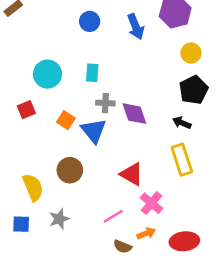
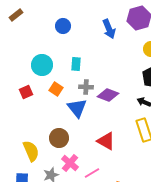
blue circle: (90, 21) -> (63, 26), moved
purple diamond: (134, 114) -> (108, 95), turned -50
orange square: (66, 120) -> (56, 89), moved
pink cross: (151, 203) -> (70, 163), moved

